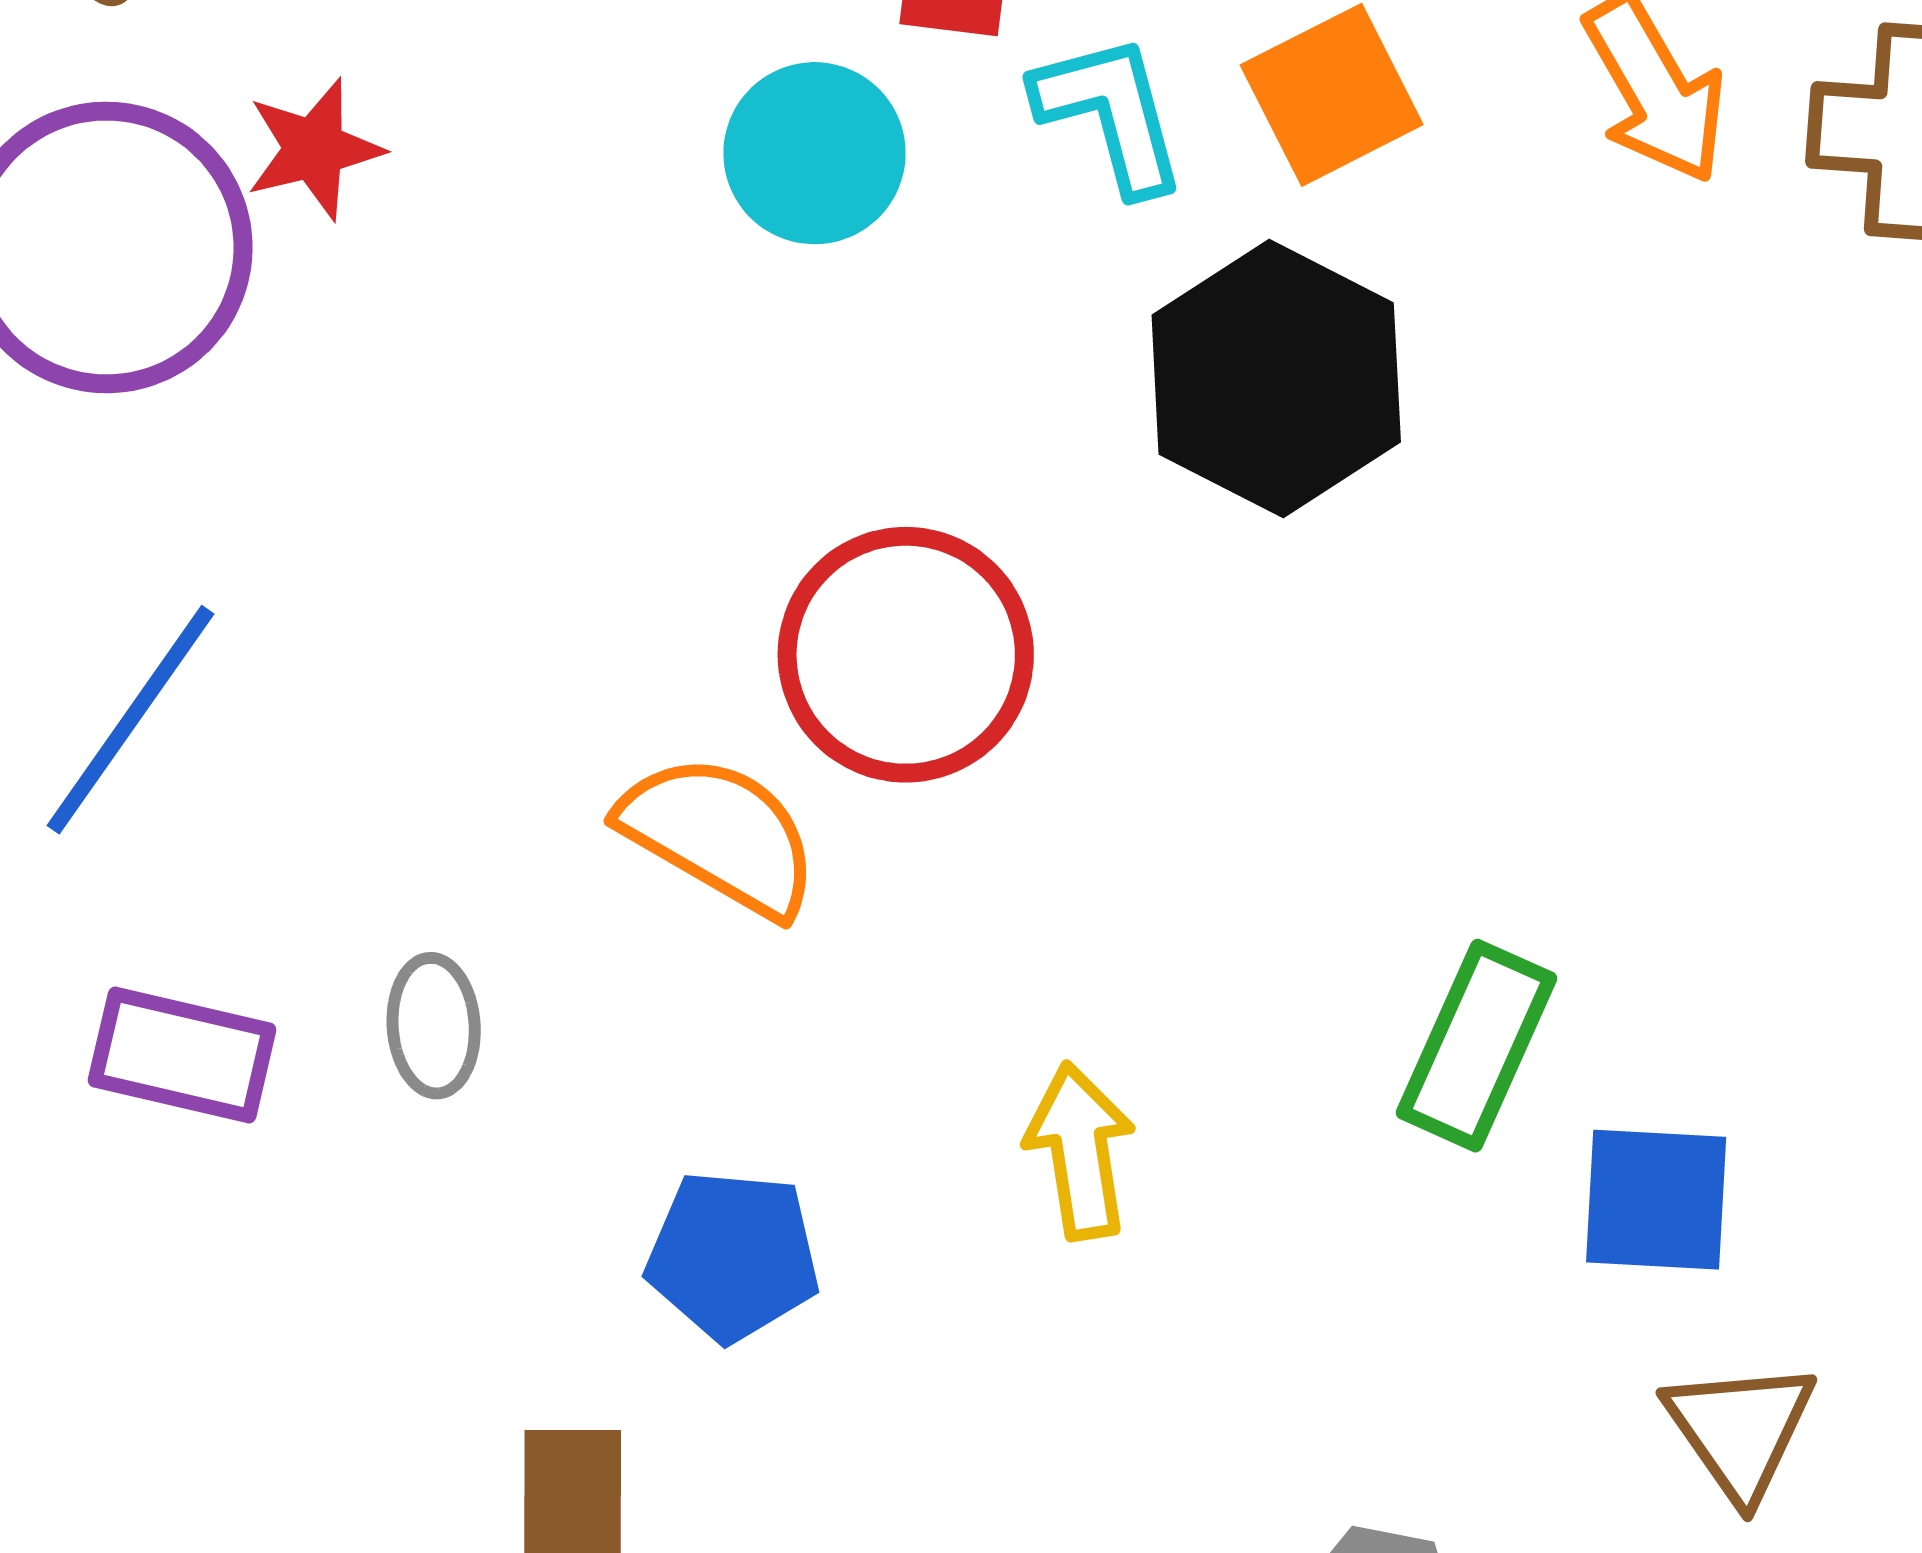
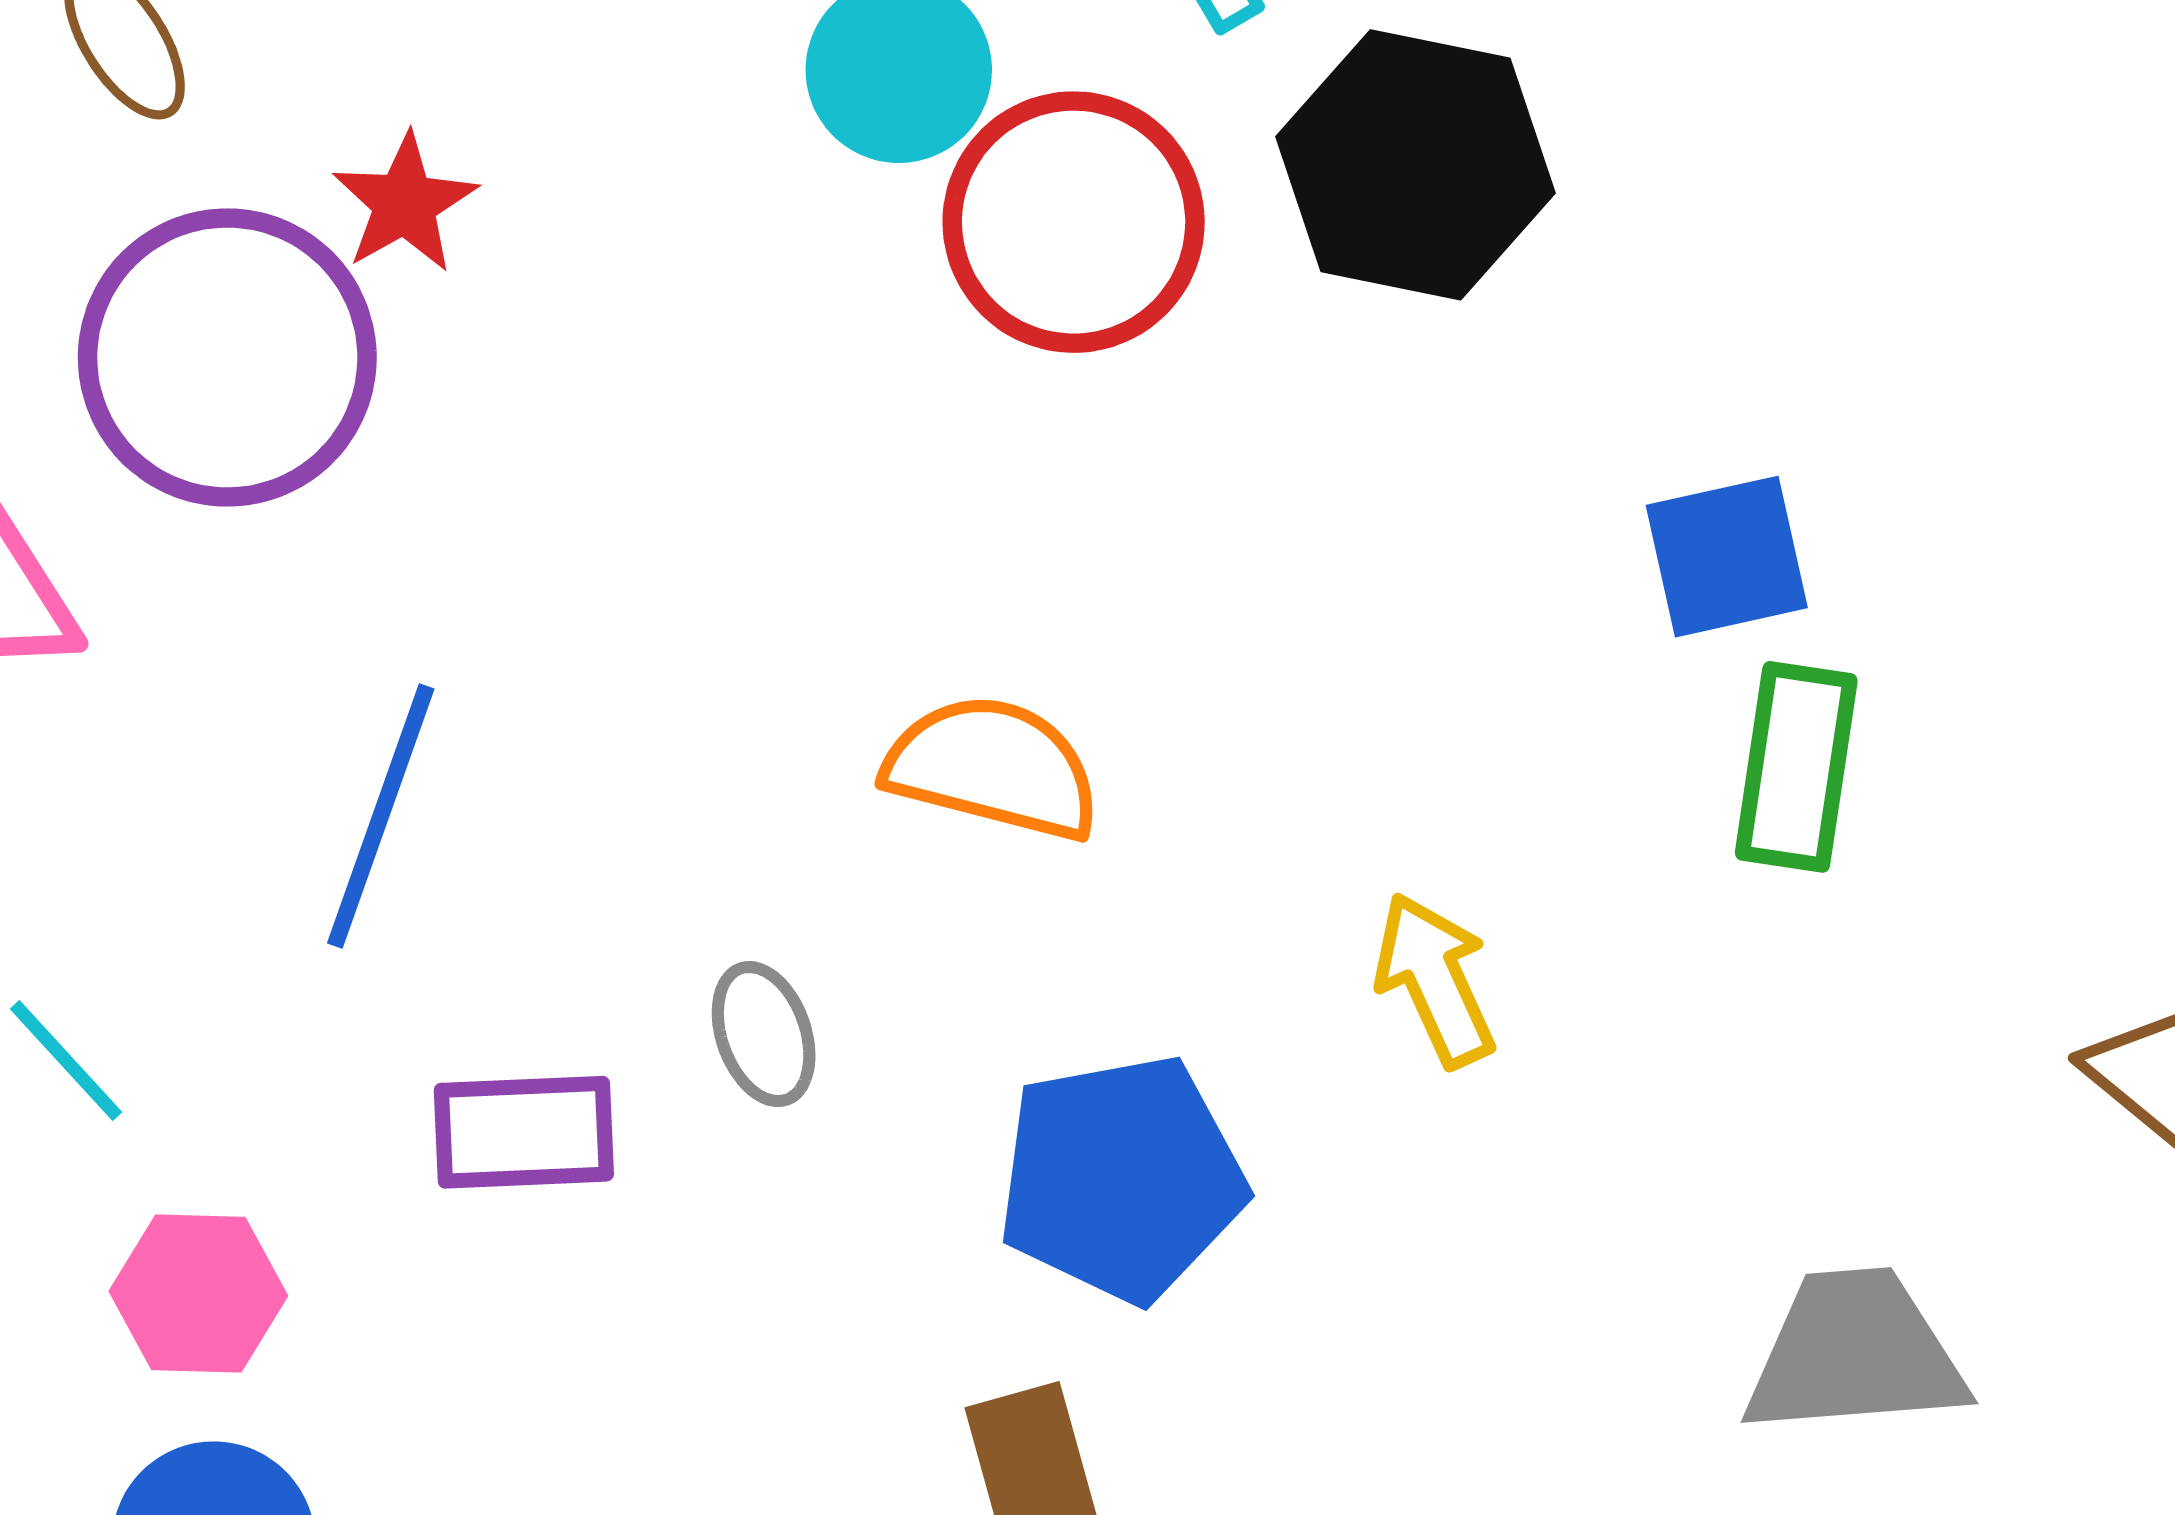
red circle: (906, 655) -> (1074, 222), moved
blue square: (1656, 1200) -> (1727, 557), moved
blue pentagon: (733, 1256) -> (1122, 1178), size x1.4

